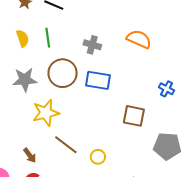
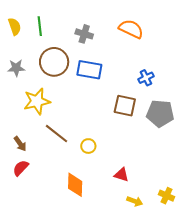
gray star: (25, 80) -> (16, 68), size x0.7
blue cross: (167, 89) -> (146, 78), moved, turned 35
gray pentagon: (167, 146) -> (160, 113), moved

